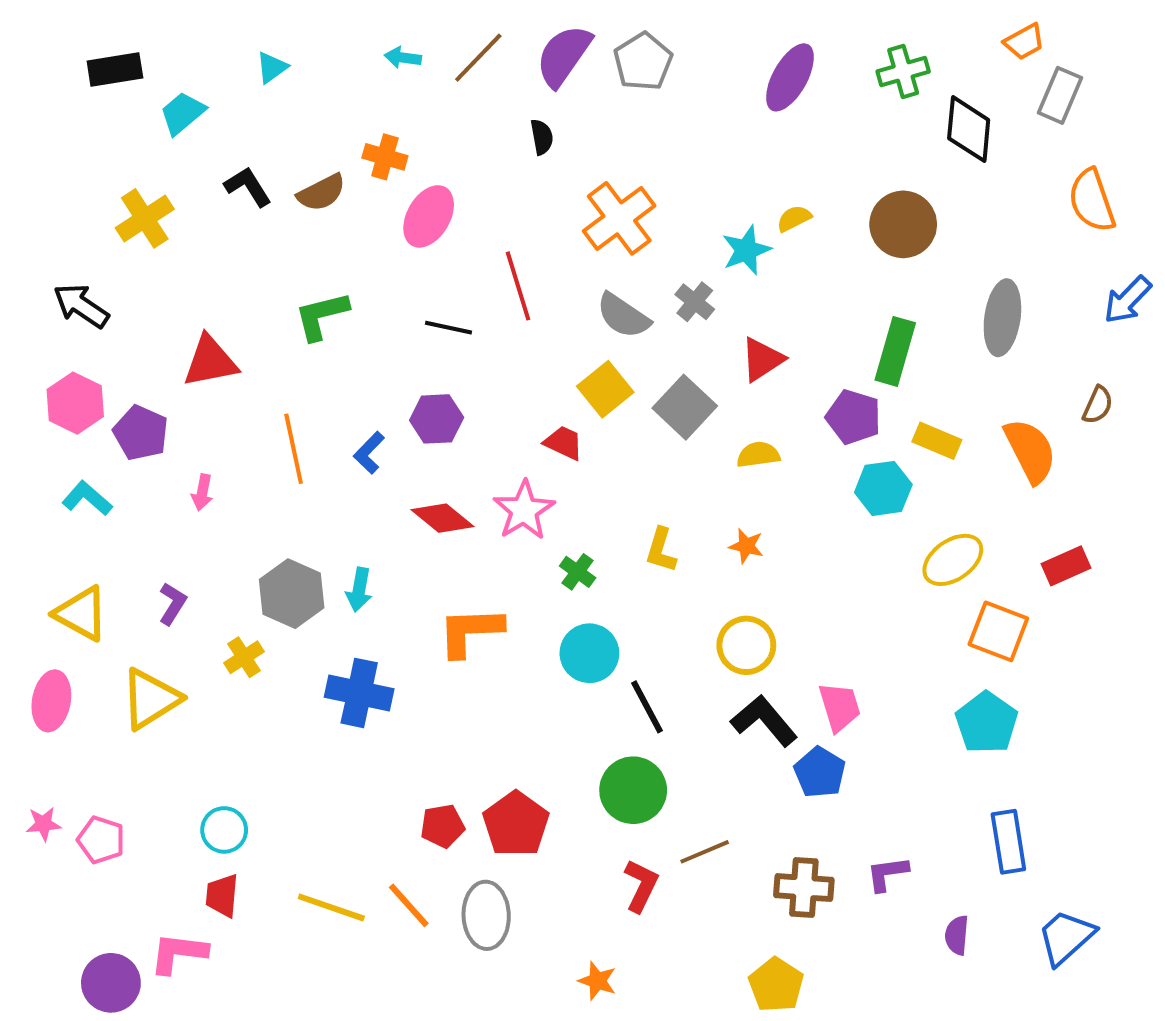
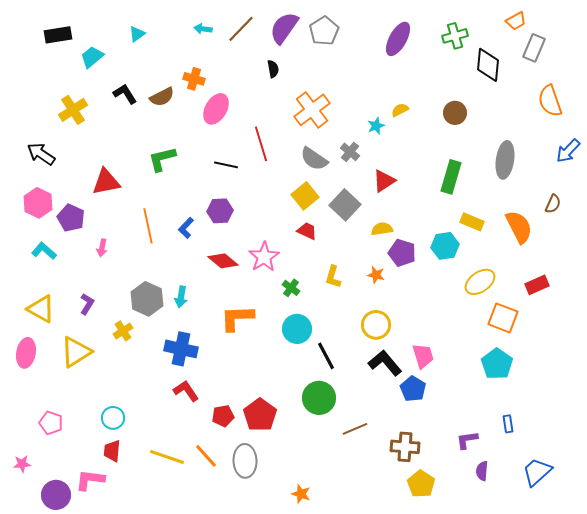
brown circle: (903, 224) -> (455, 113), size x0.7
cyan star: (746, 250) -> (376, 126), size x0.7
purple pentagon: (854, 417) -> (402, 253), moved
red trapezoid: (564, 443) -> (307, 231), moved
pink star: (43, 824) -> (22, 464), moved
blue rectangle: (1008, 842) -> (508, 424), size x0.6
purple L-shape: (887, 874) -> (467, 440), moved
red L-shape: (641, 886) -> (186, 391), moved, turned -60
yellow pentagon: (776, 985) -> (421, 484), moved

